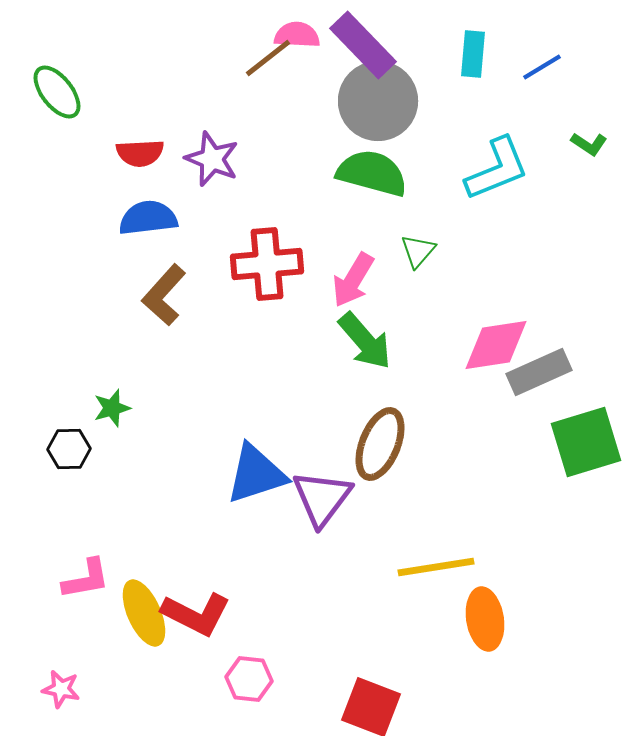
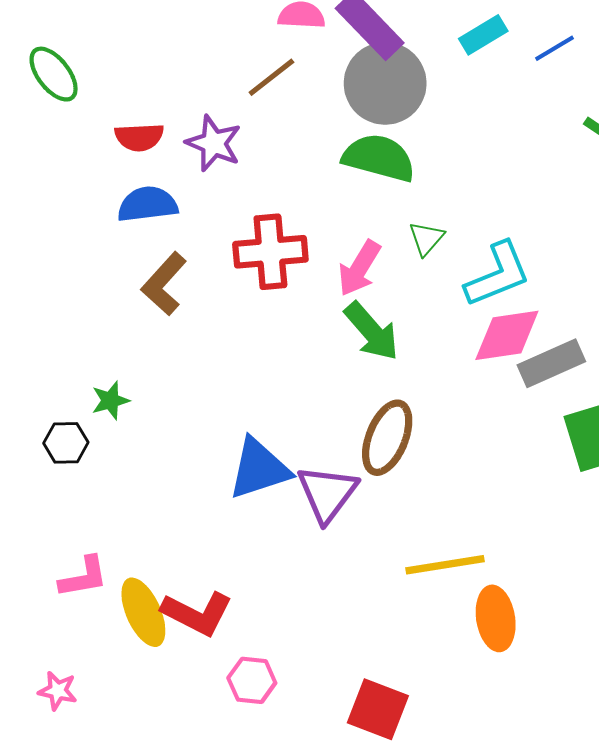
cyan rectangle: (473, 54) -> (483, 35), turned 54
brown line: (268, 58) -> (271, 77), moved
cyan L-shape: (497, 169) -> (498, 274), moved

